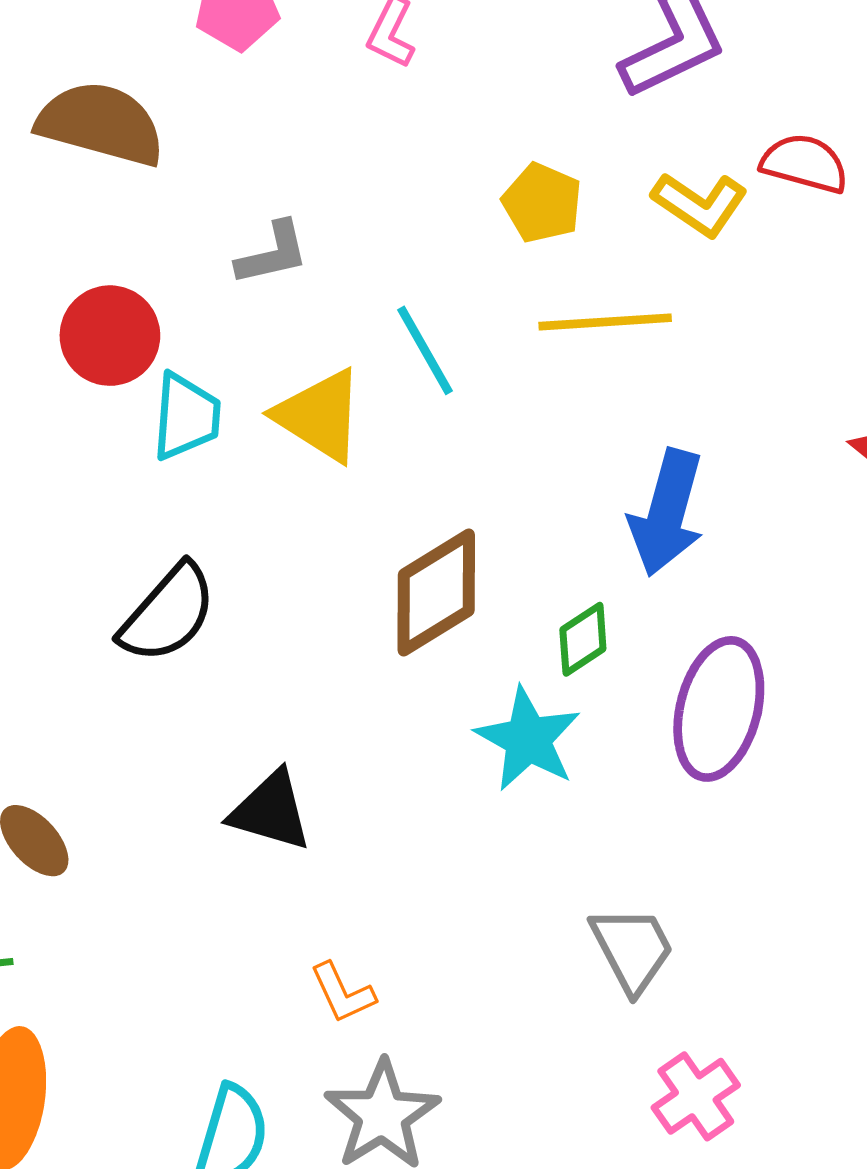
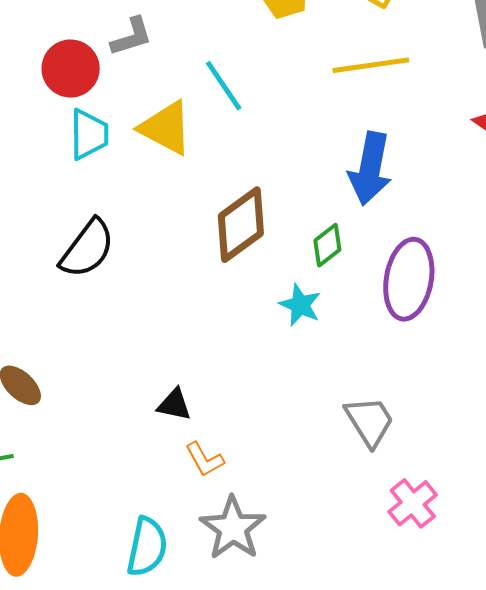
yellow line: (605, 322) -> (371, 65), moved
red circle: (110, 336) -> (71, 69), moved
cyan star: (528, 739) -> (300, 305), size x0.7
black triangle: (271, 811) -> (174, 405), moved, size x0.7

